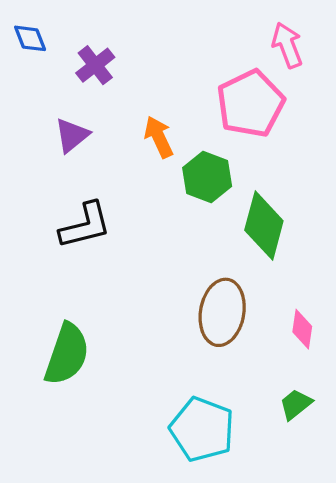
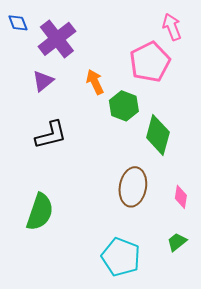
purple cross: (95, 65) -> (57, 39), size x1.6

